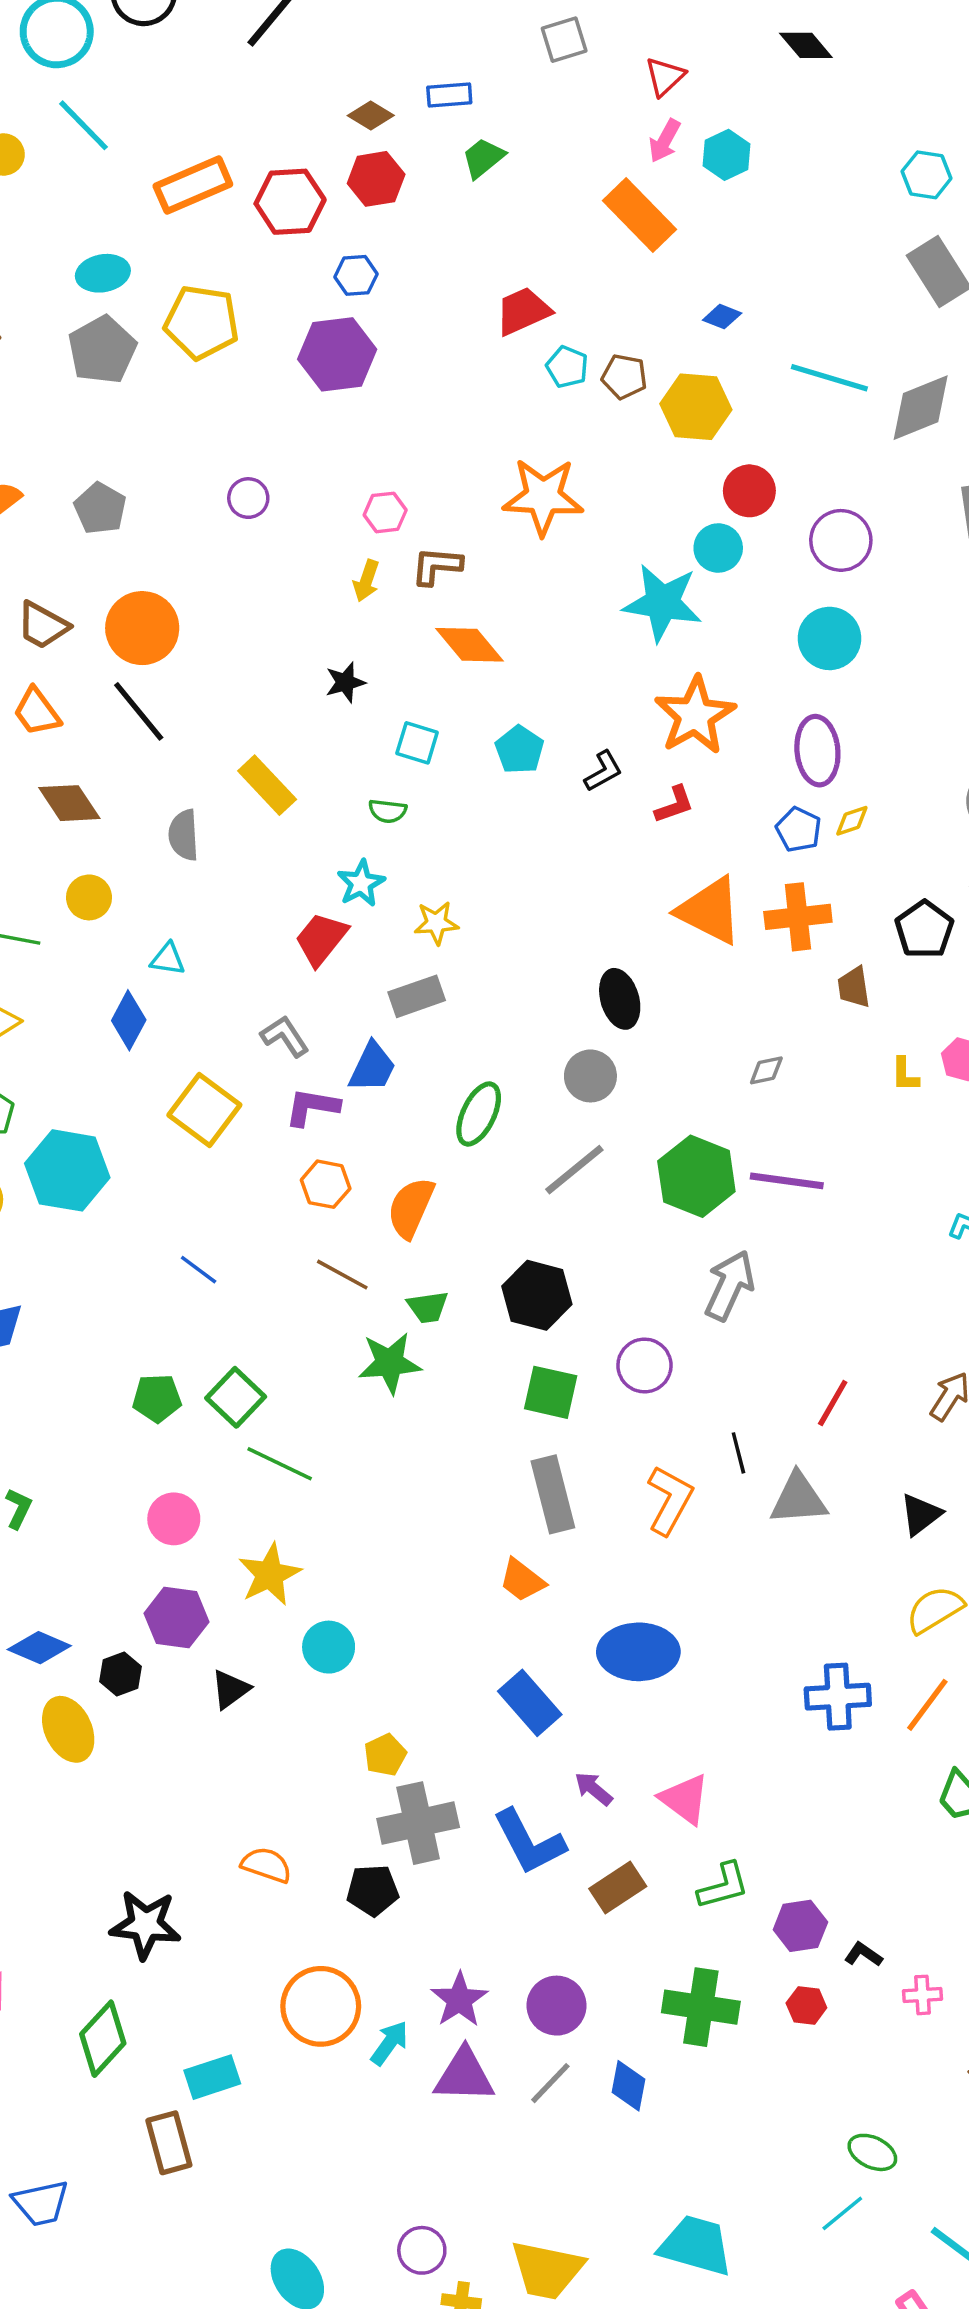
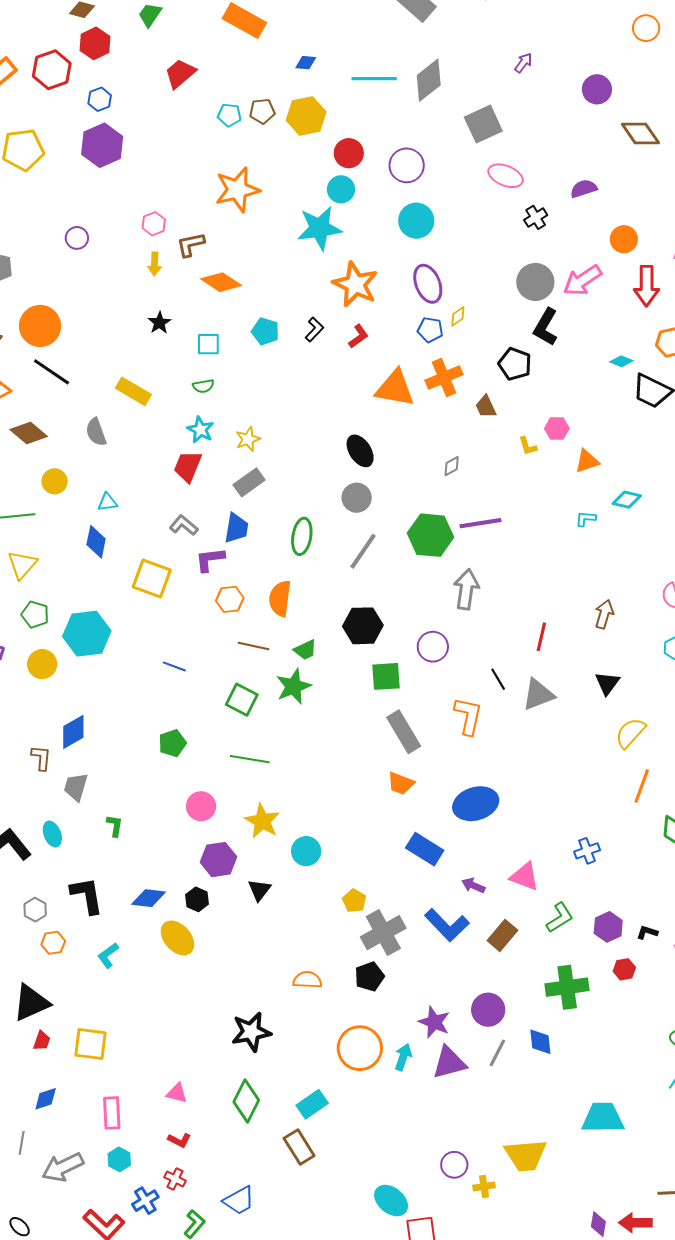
red trapezoid: (523, 311) -> (180, 74), moved
green square: (236, 1397) -> (242, 700), moved
blue cross: (838, 1697) -> (587, 851), moved, size x0.7

